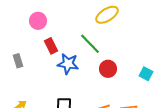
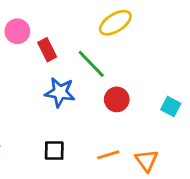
red rectangle: (51, 46) -> (47, 50), moved

